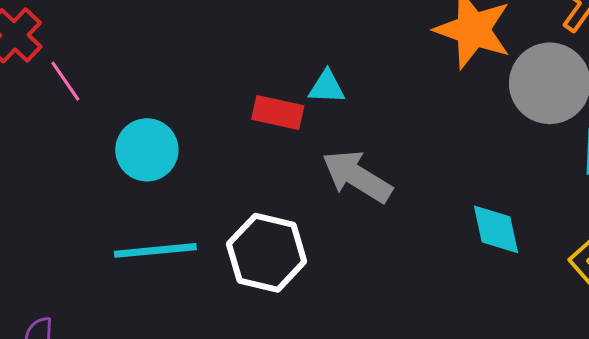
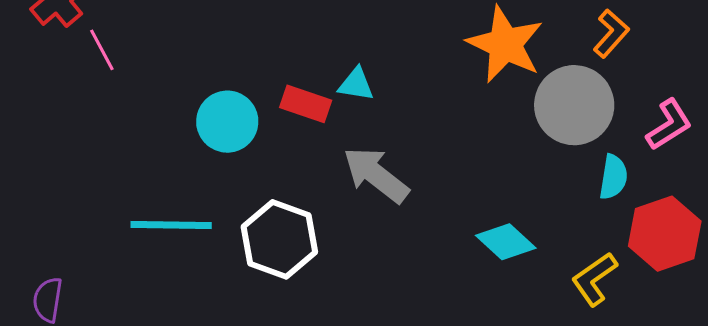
cyan circle: (147, 150) -> (227, 122), moved
cyan diamond: (496, 229) -> (506, 242), turned -42

